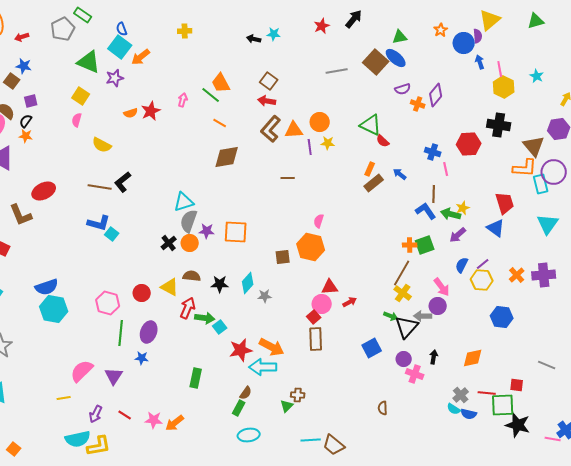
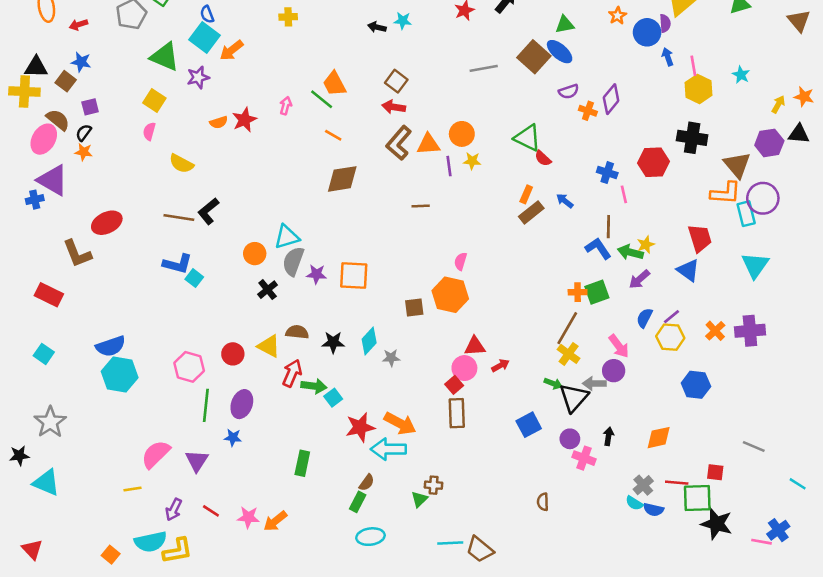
orange circle: (190, 243) -> (255, 254), moved
orange square: (14, 449) -> (111, 555), moved

